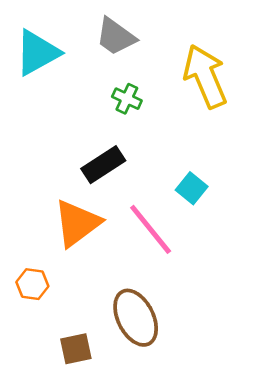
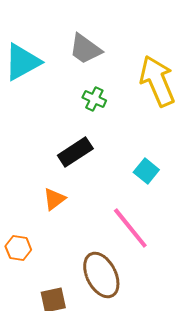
orange triangle: (77, 223) -> (54, 199), size x0.6
pink line: (151, 229) -> (130, 228), moved

